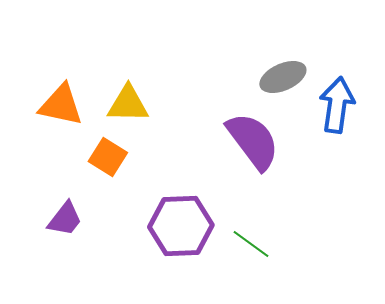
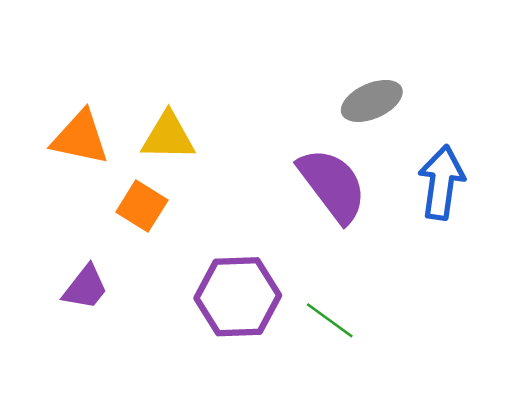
blue arrow: (337, 105) -> (441, 182), moved

